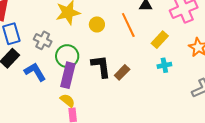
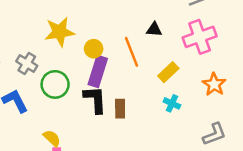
cyan cross: (164, 65) -> (172, 103), turned 32
brown rectangle: (122, 72) -> (120, 109), turned -49
purple rectangle: (68, 75) -> (98, 71), moved

